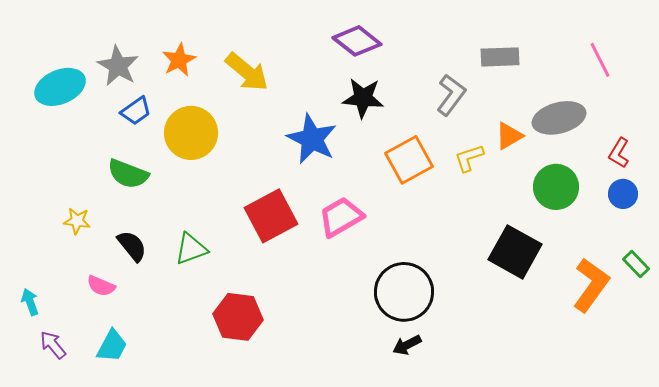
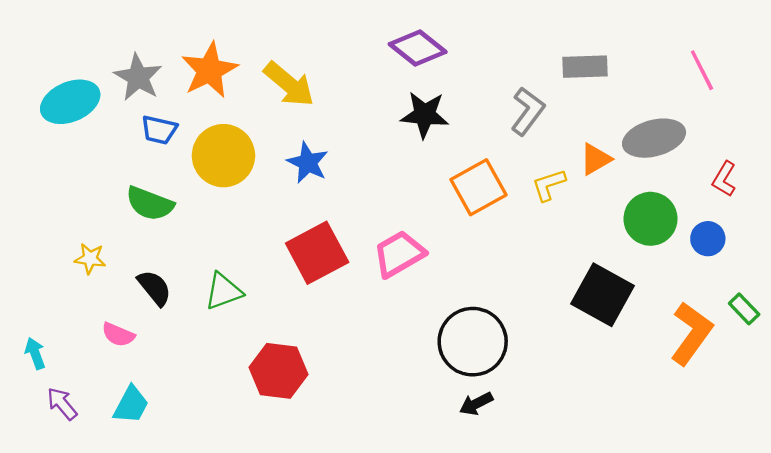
orange star: (179, 60) -> (209, 70), size x1.4
blue trapezoid: (136, 111) -> (159, 130), turned 48
blue star: (312, 139) -> (308, 163), moved, size x0.7
blue circle: (623, 194) -> (708, 239), moved

